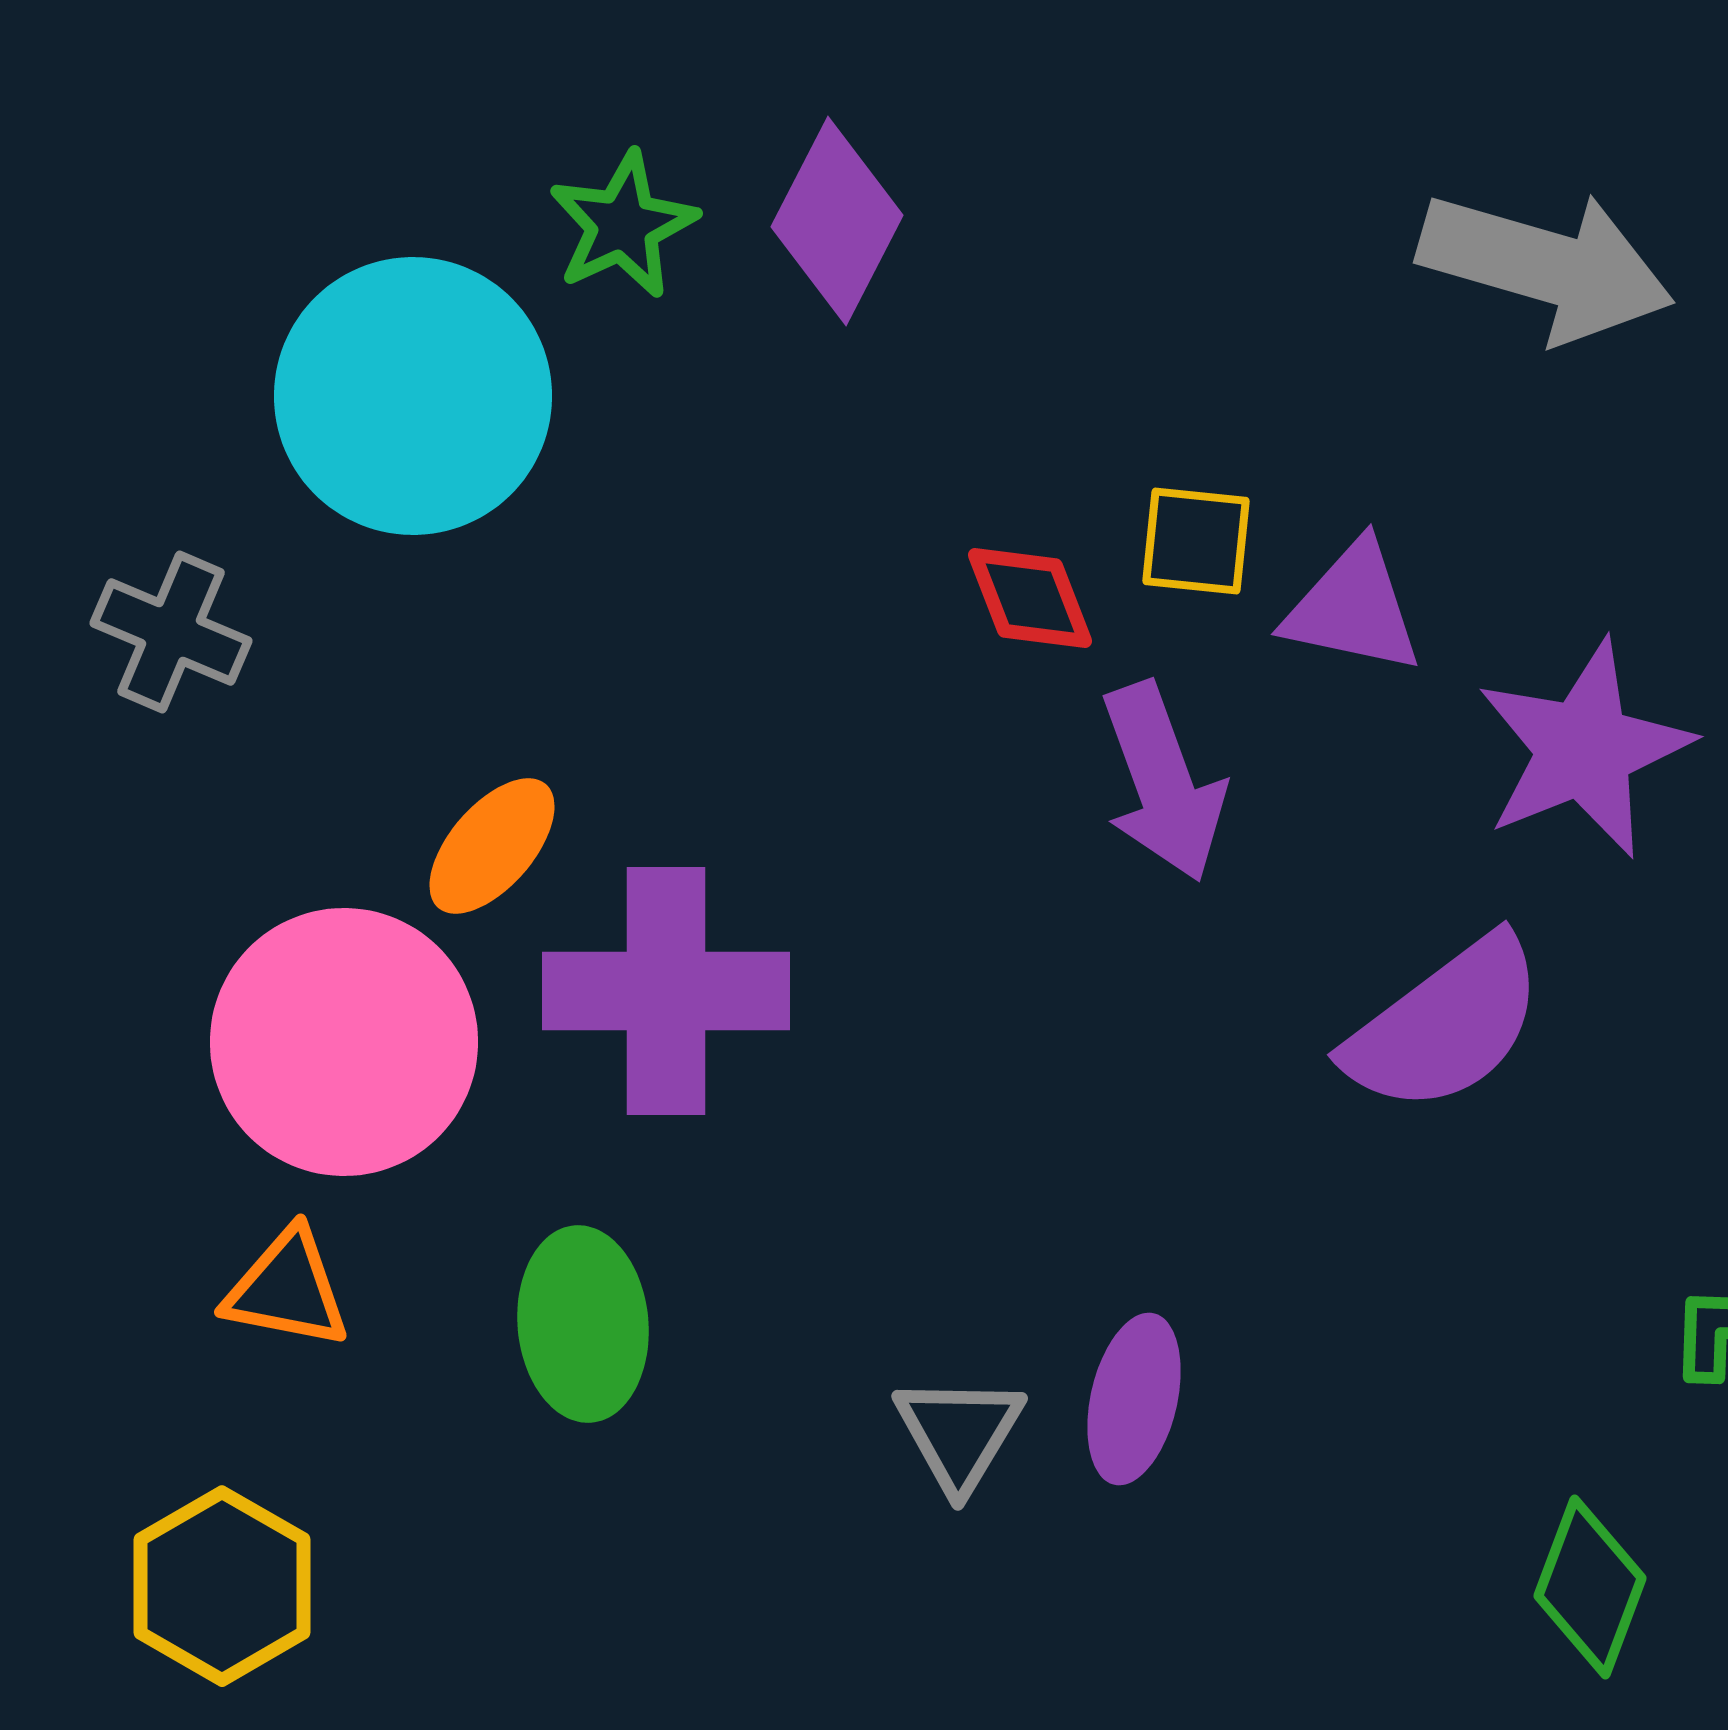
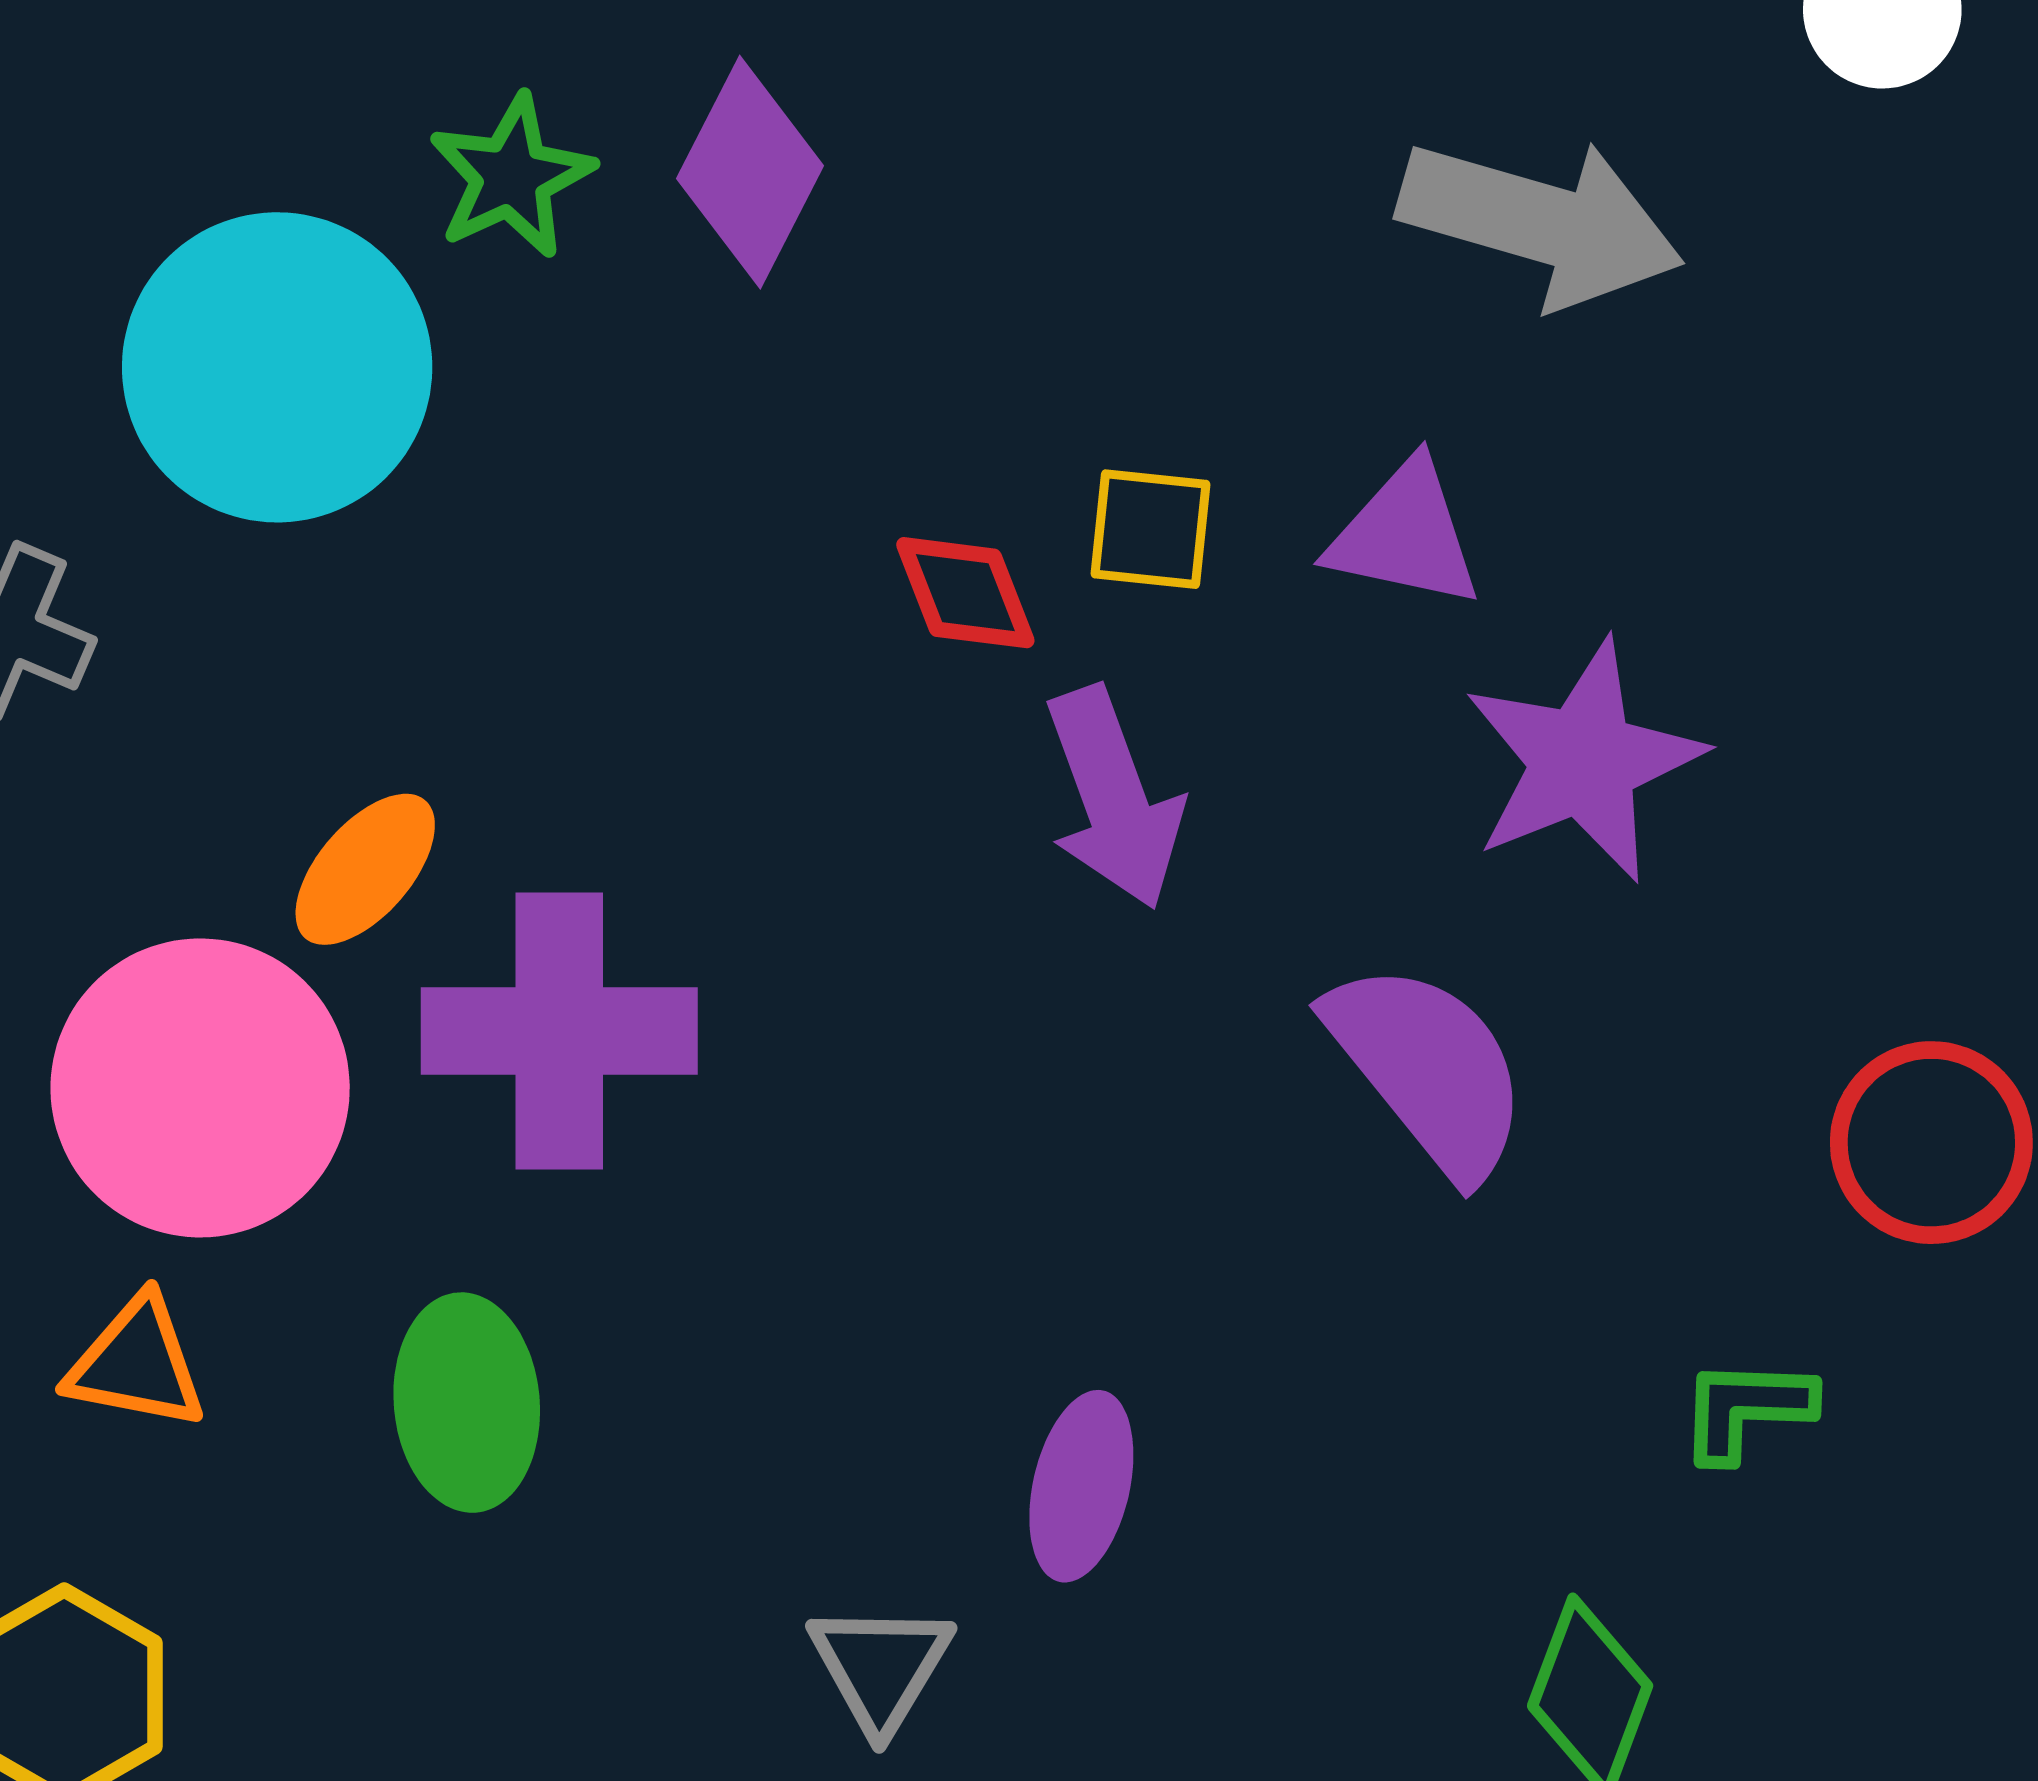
purple triangle: (1353, 608) -> (1405, 535), moved
purple semicircle: (1445, 1025) -> (1428, 1069), turned -92
gray triangle: (959, 1433) -> (881, 1667), moved

